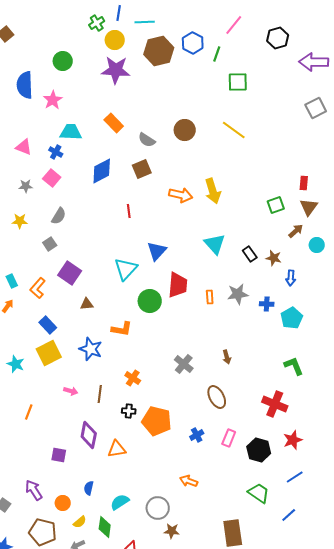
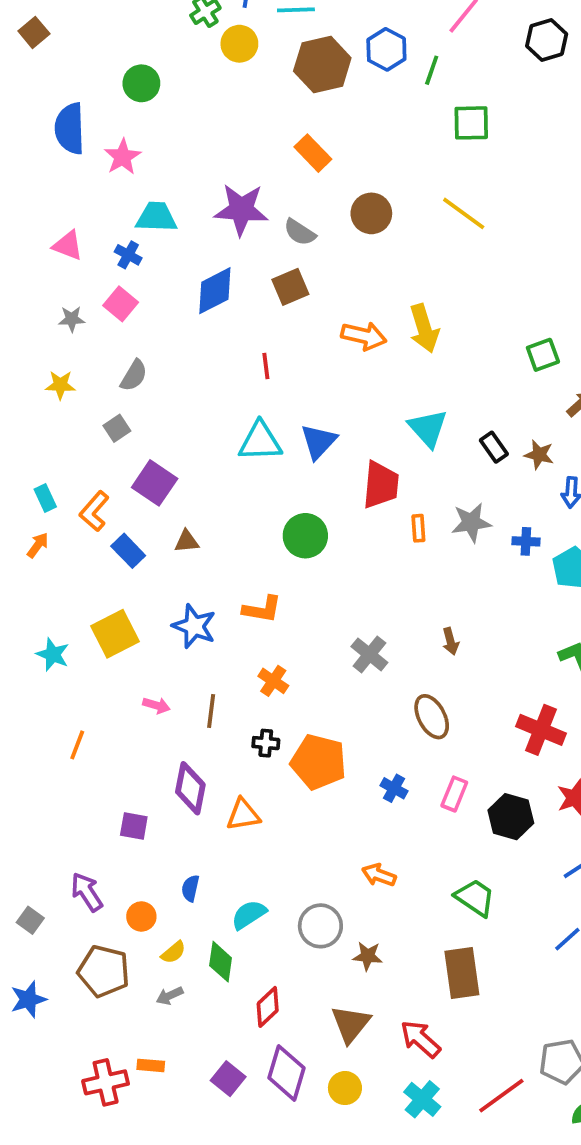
purple star: (116, 70) -> (241, 210), moved
orange rectangle: (114, 123) -> (313, 153), moved
cyan triangle: (126, 269) -> (260, 441), moved, turned 45
red trapezoid: (178, 285) -> (381, 485), moved
blue rectangle: (48, 325) -> (128, 551), moved
orange L-shape: (122, 329) -> (262, 609), moved
blue cross: (197, 435) -> (394, 788), turned -32
green trapezoid: (259, 493) -> (475, 898), moved
brown star: (172, 531) -> (368, 956), moved

